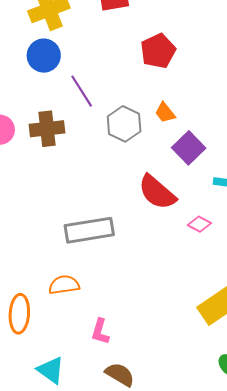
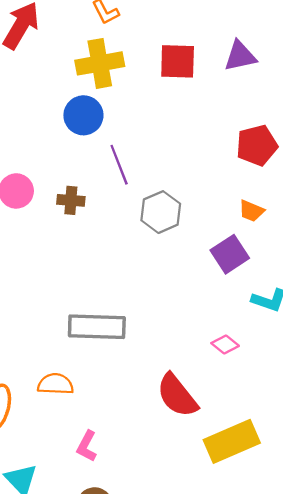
red pentagon: (158, 51) -> (257, 145), moved
orange trapezoid: (165, 113) -> (251, 211), moved, turned -40
brown cross: (47, 129) -> (71, 200), size x0.7
red semicircle: (157, 192) -> (177, 395), moved

